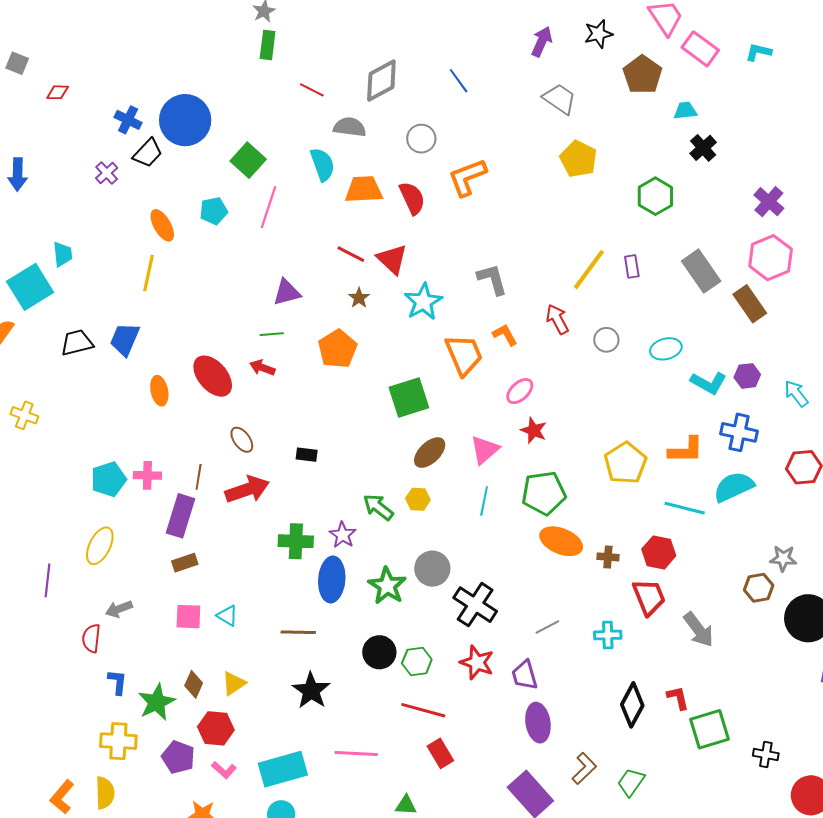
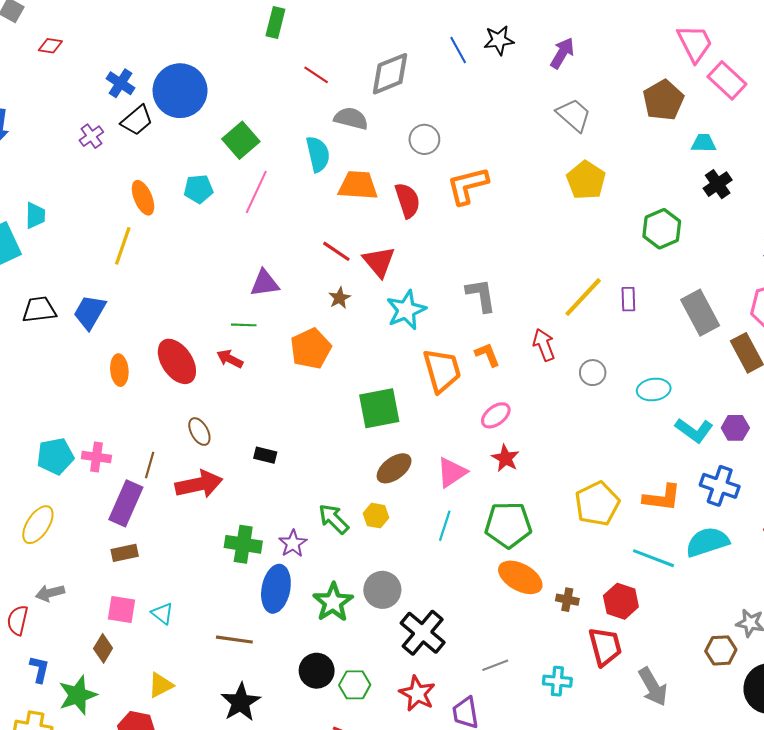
black star: (598, 34) -> (499, 40), moved
blue line: (459, 81) -> (458, 50), moved
brown diamond: (194, 684) -> (103, 648), moved

